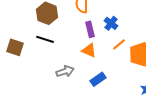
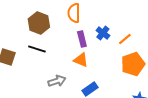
orange line: (119, 44) -> (125, 39), moved

